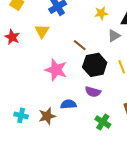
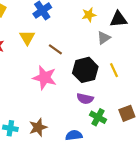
brown line: (80, 45) -> (55, 49), moved
blue semicircle: (68, 104) -> (74, 135), moved
green cross: (103, 122) -> (98, 117), moved

